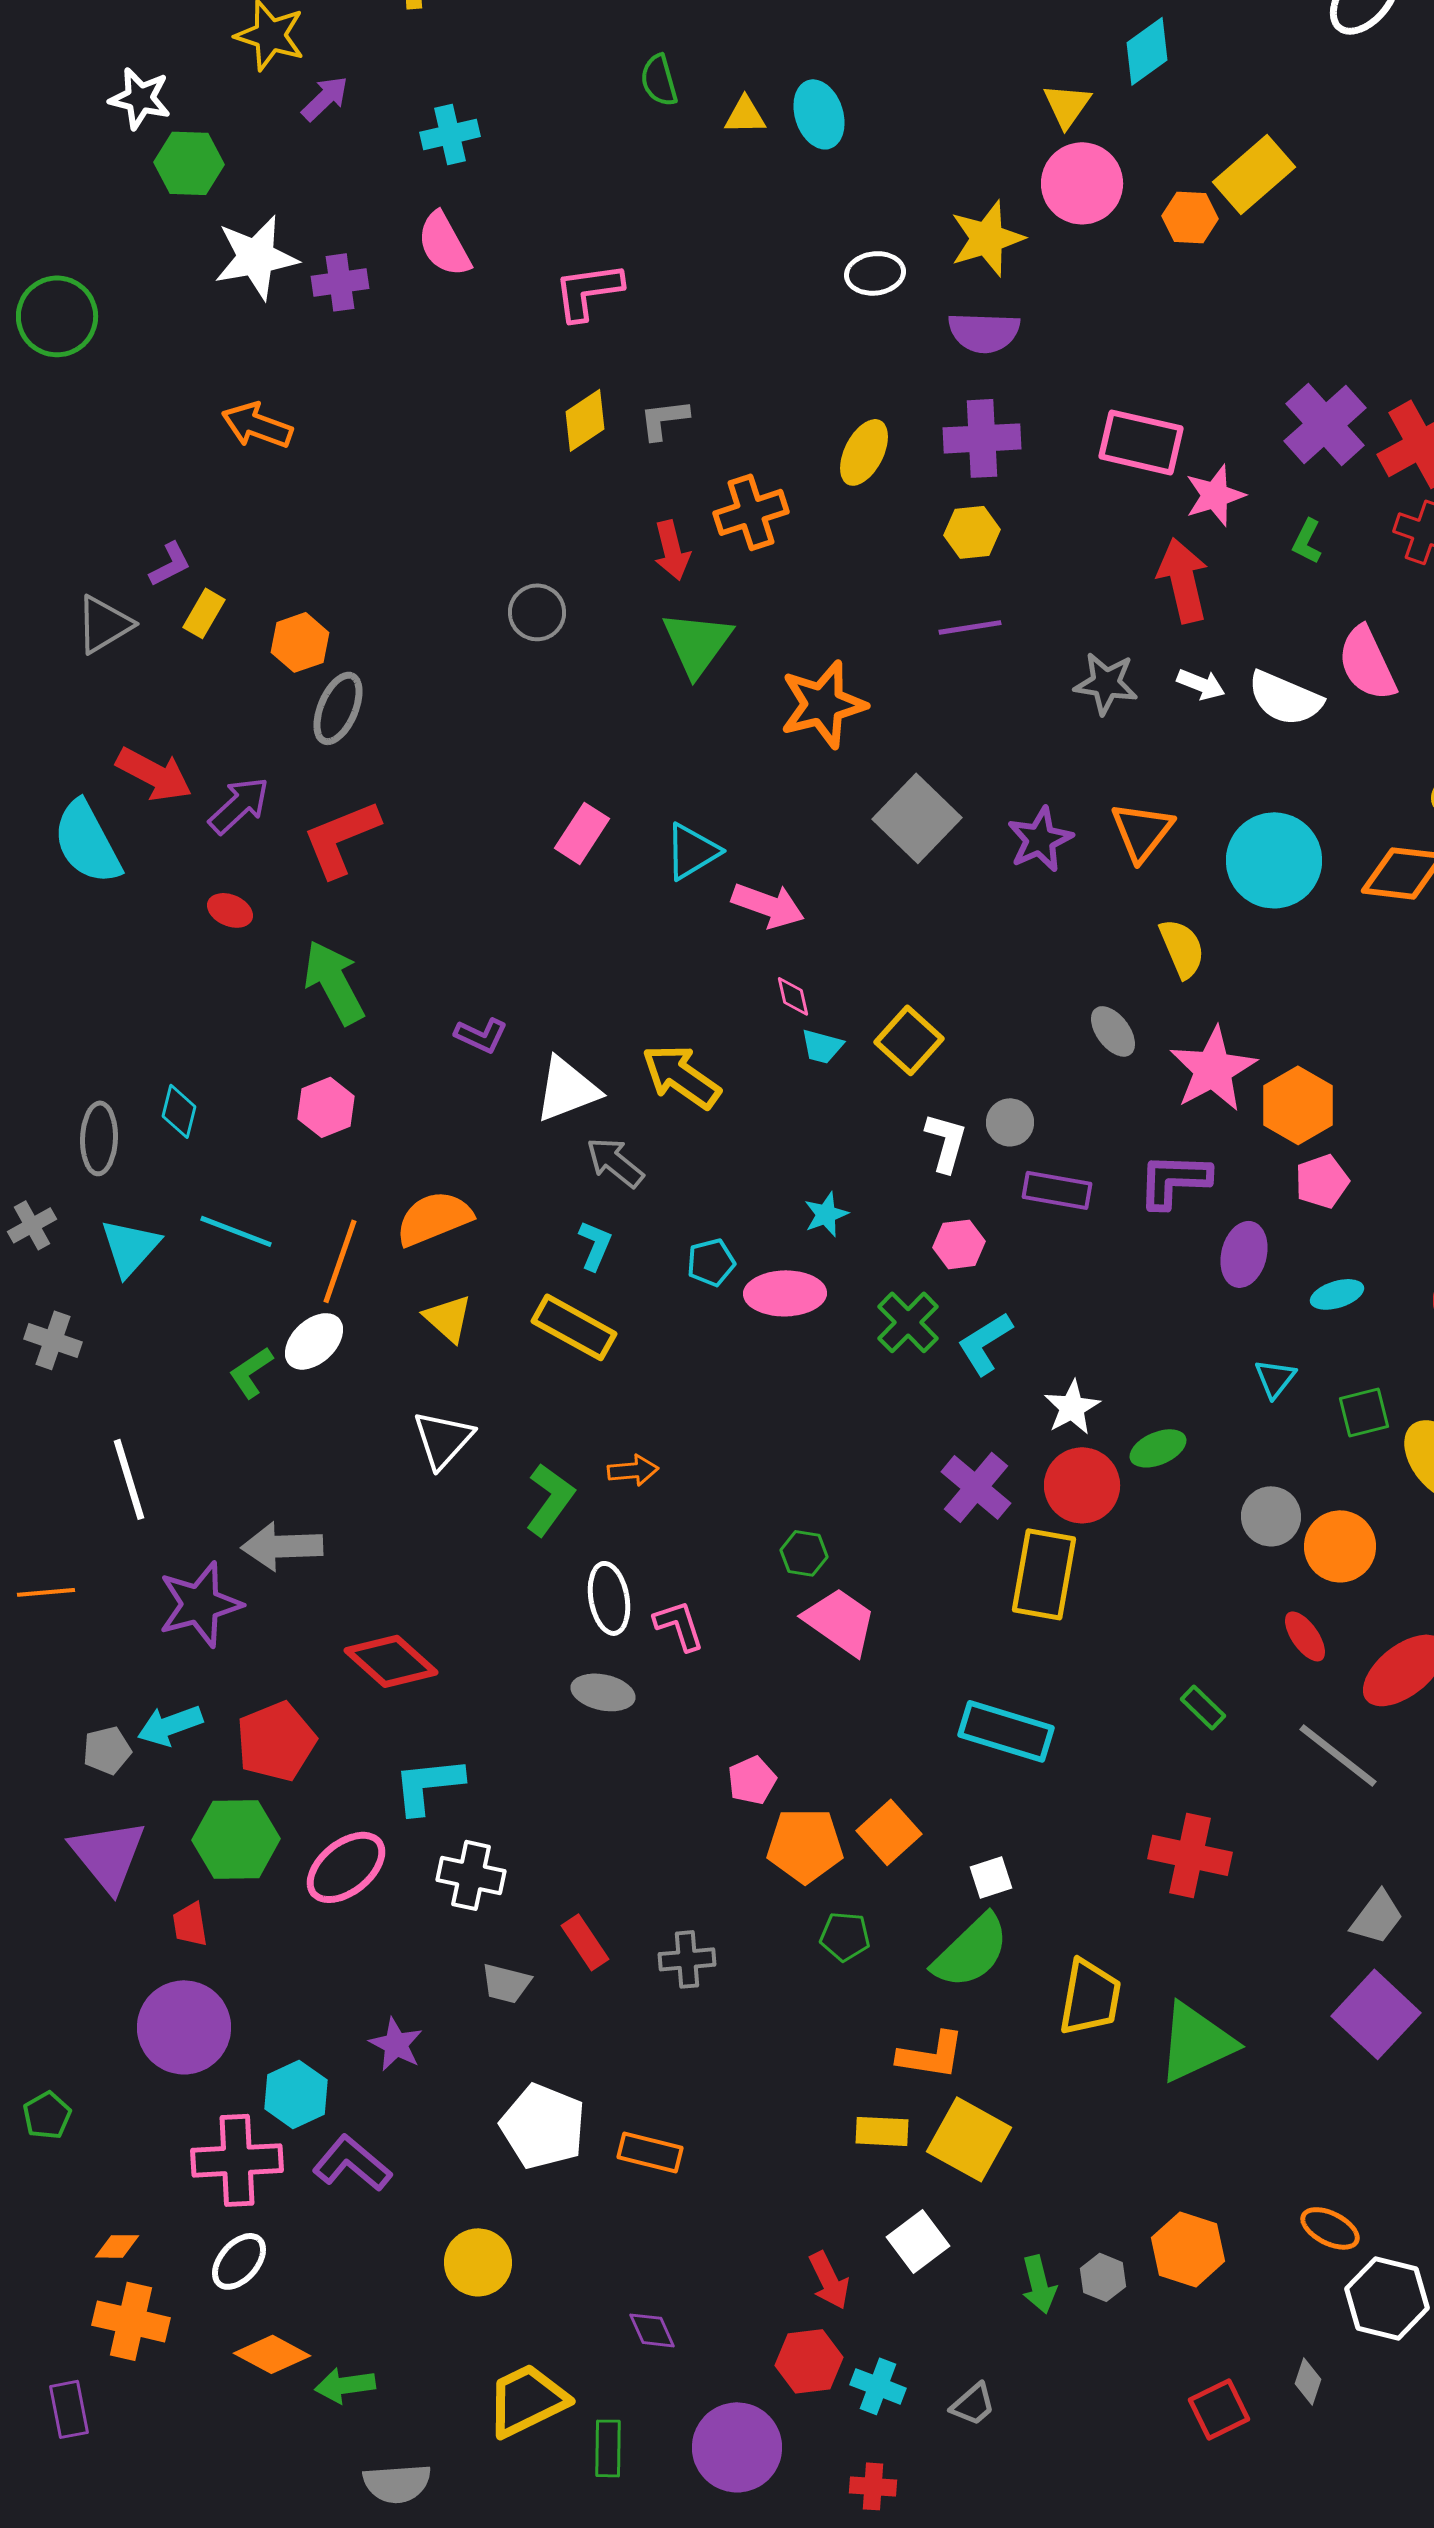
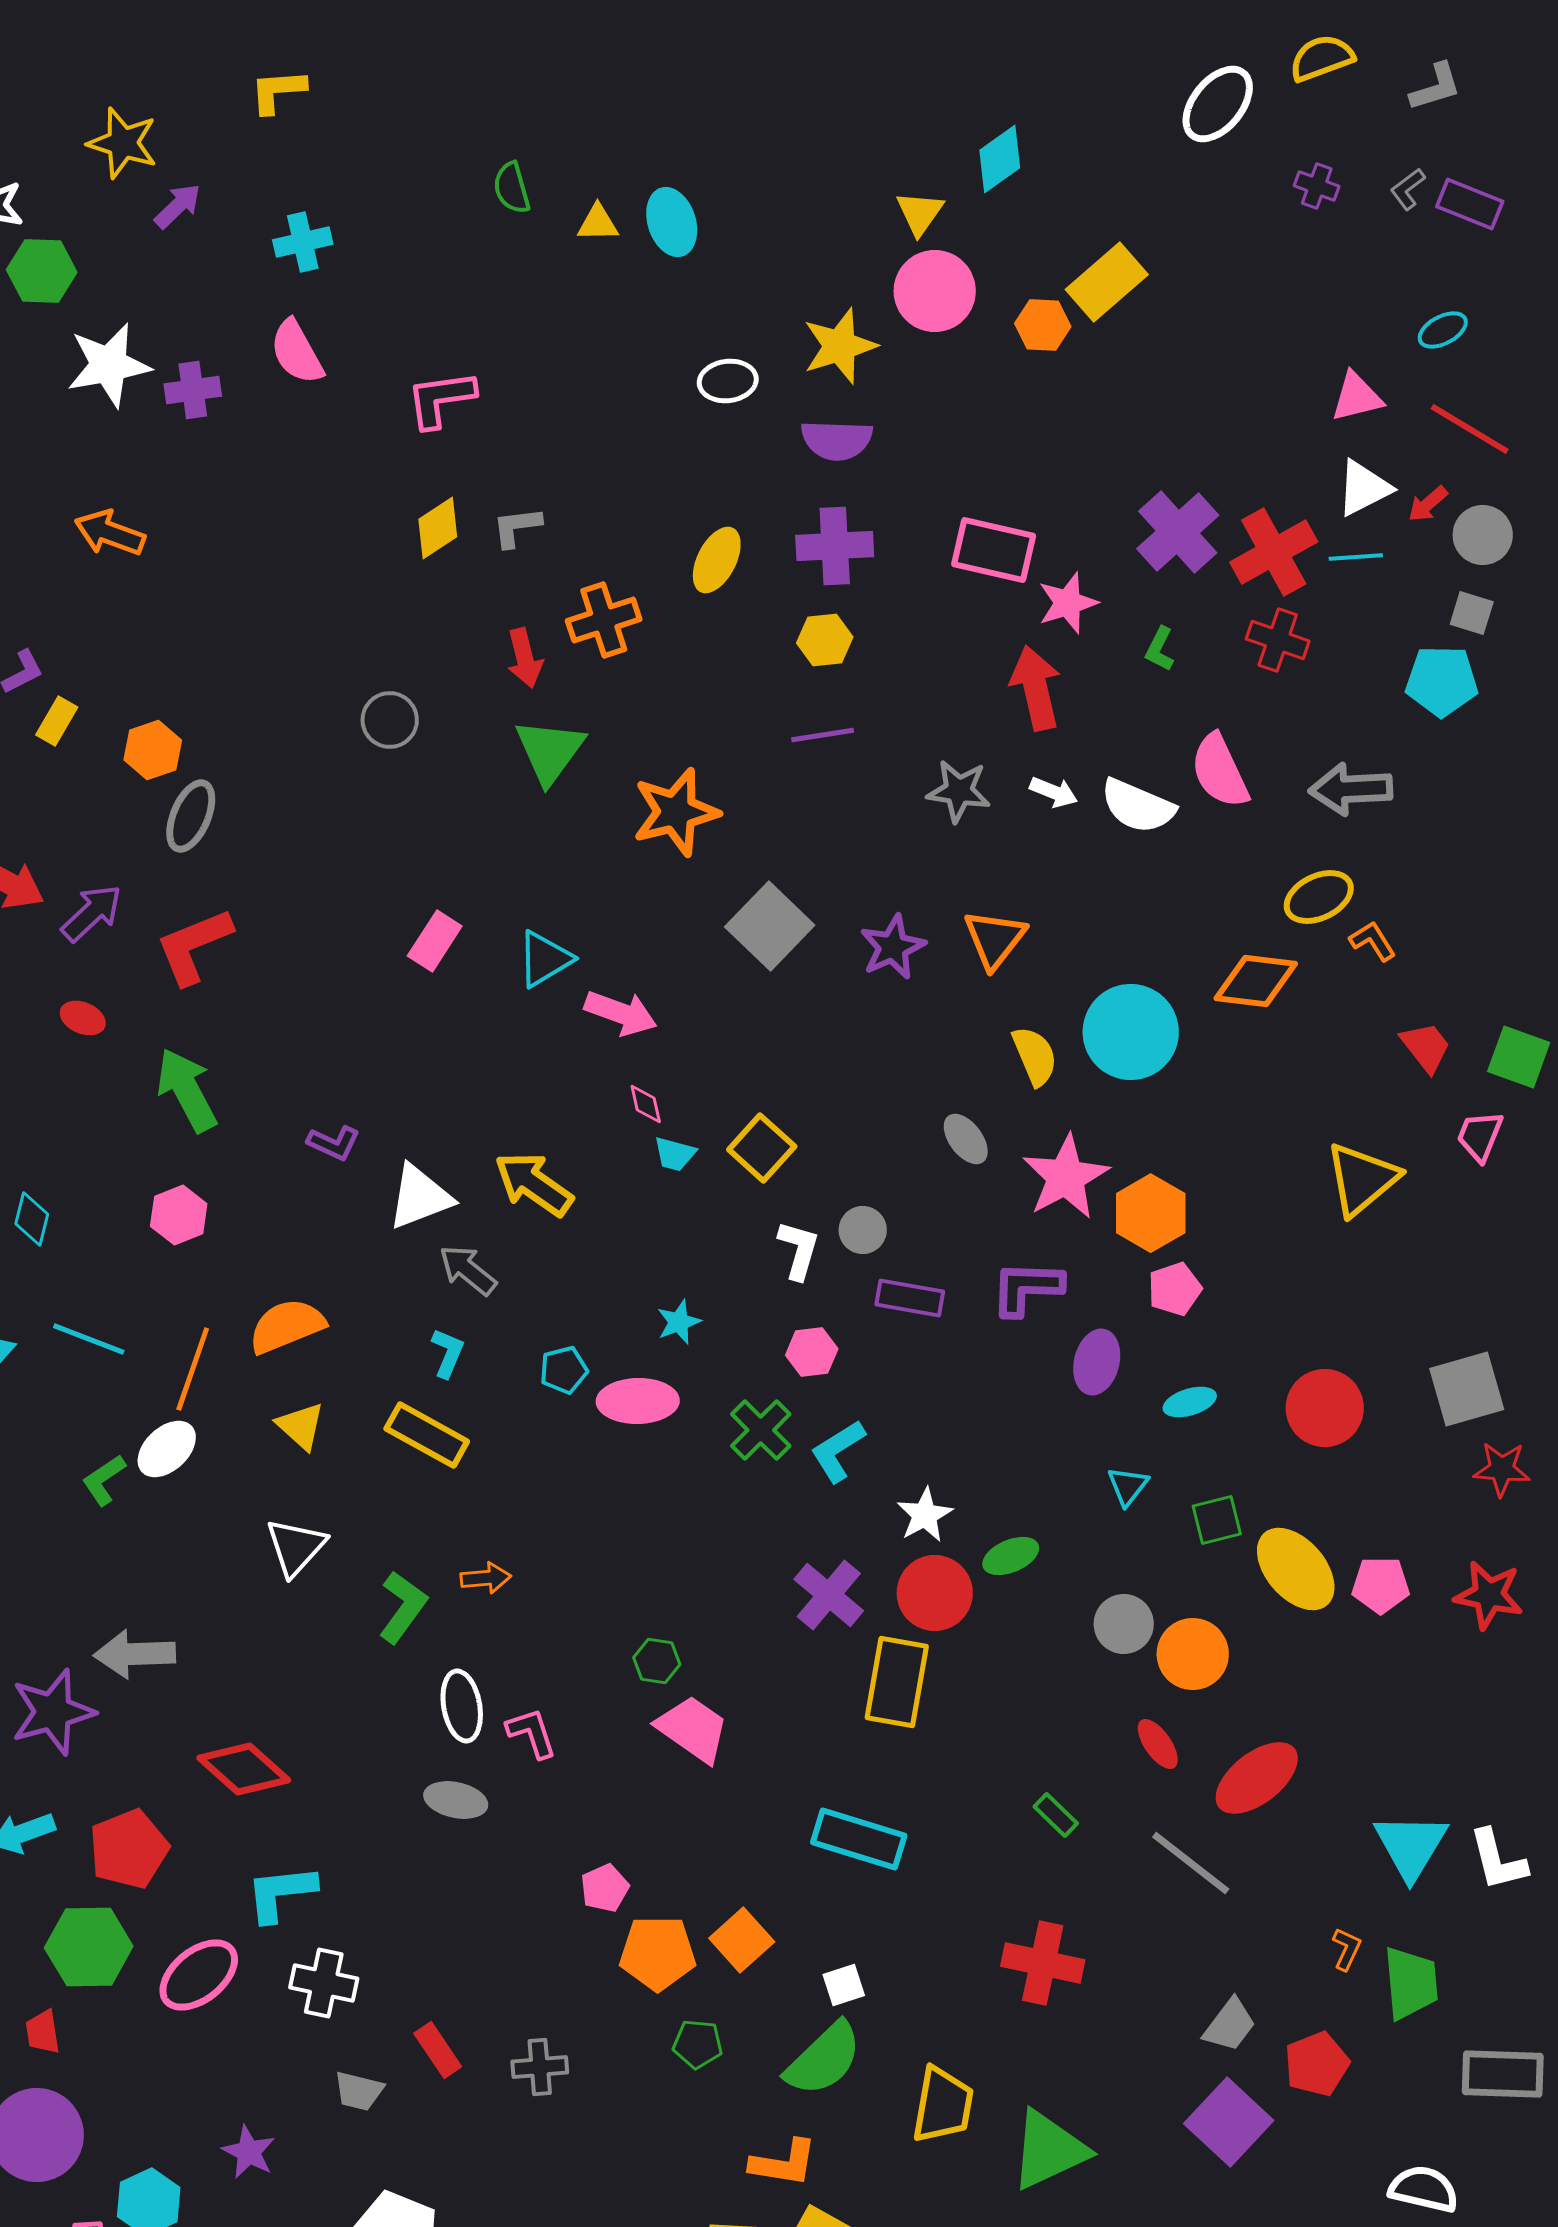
cyan circle: (1274, 860) -> (1131, 1032), moved

